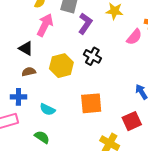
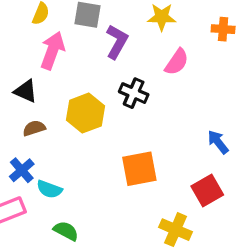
pink semicircle: (134, 37) -> (177, 62), moved
blue cross: (18, 97) -> (22, 170), turned -35
cyan semicircle: (47, 109) -> (49, 189), moved

